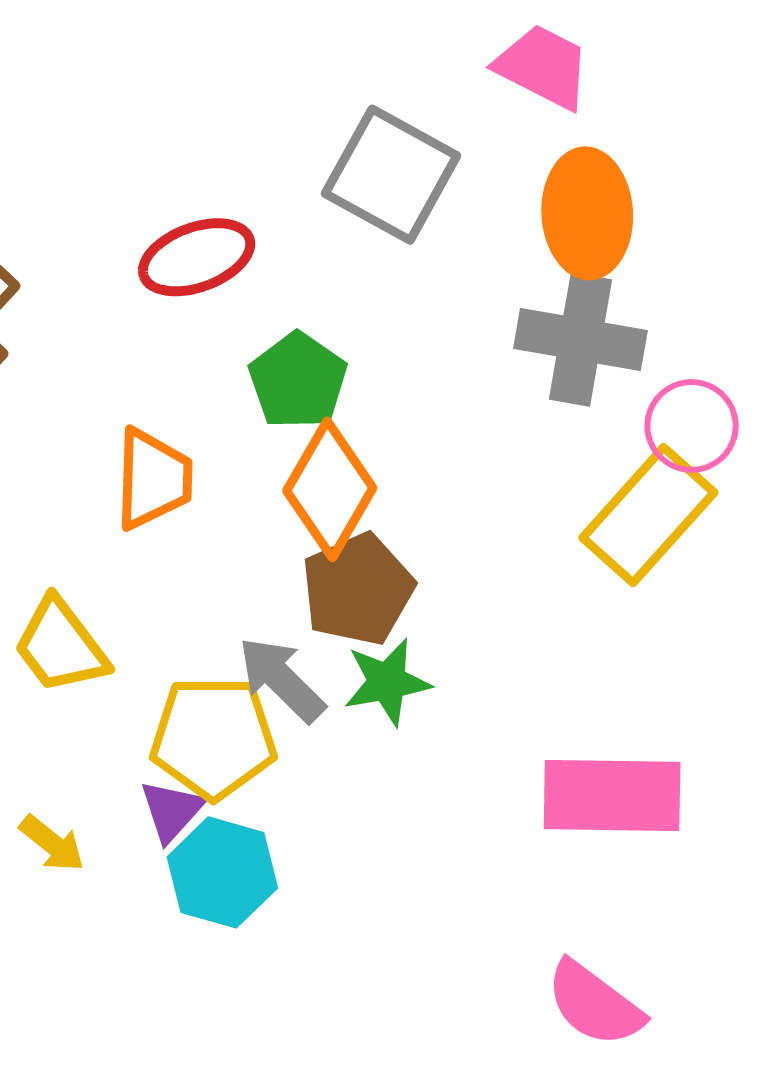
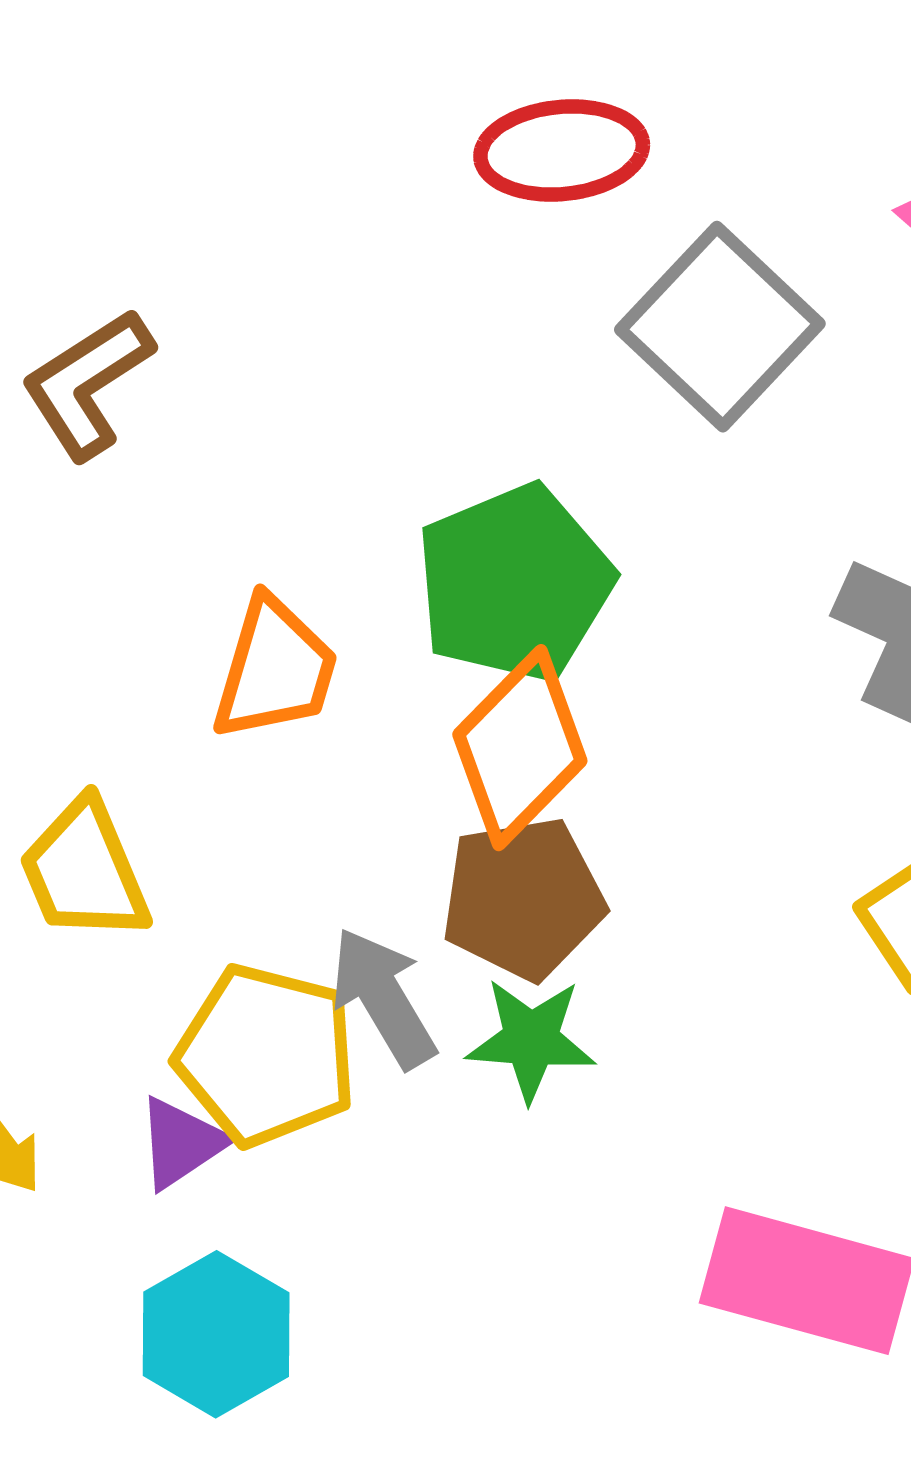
red ellipse: (197, 257) -> (562, 150), moved
green pentagon: (298, 381) -> (514, 583), size x1.4
cyan hexagon: (222, 872) -> (216, 1334), moved

